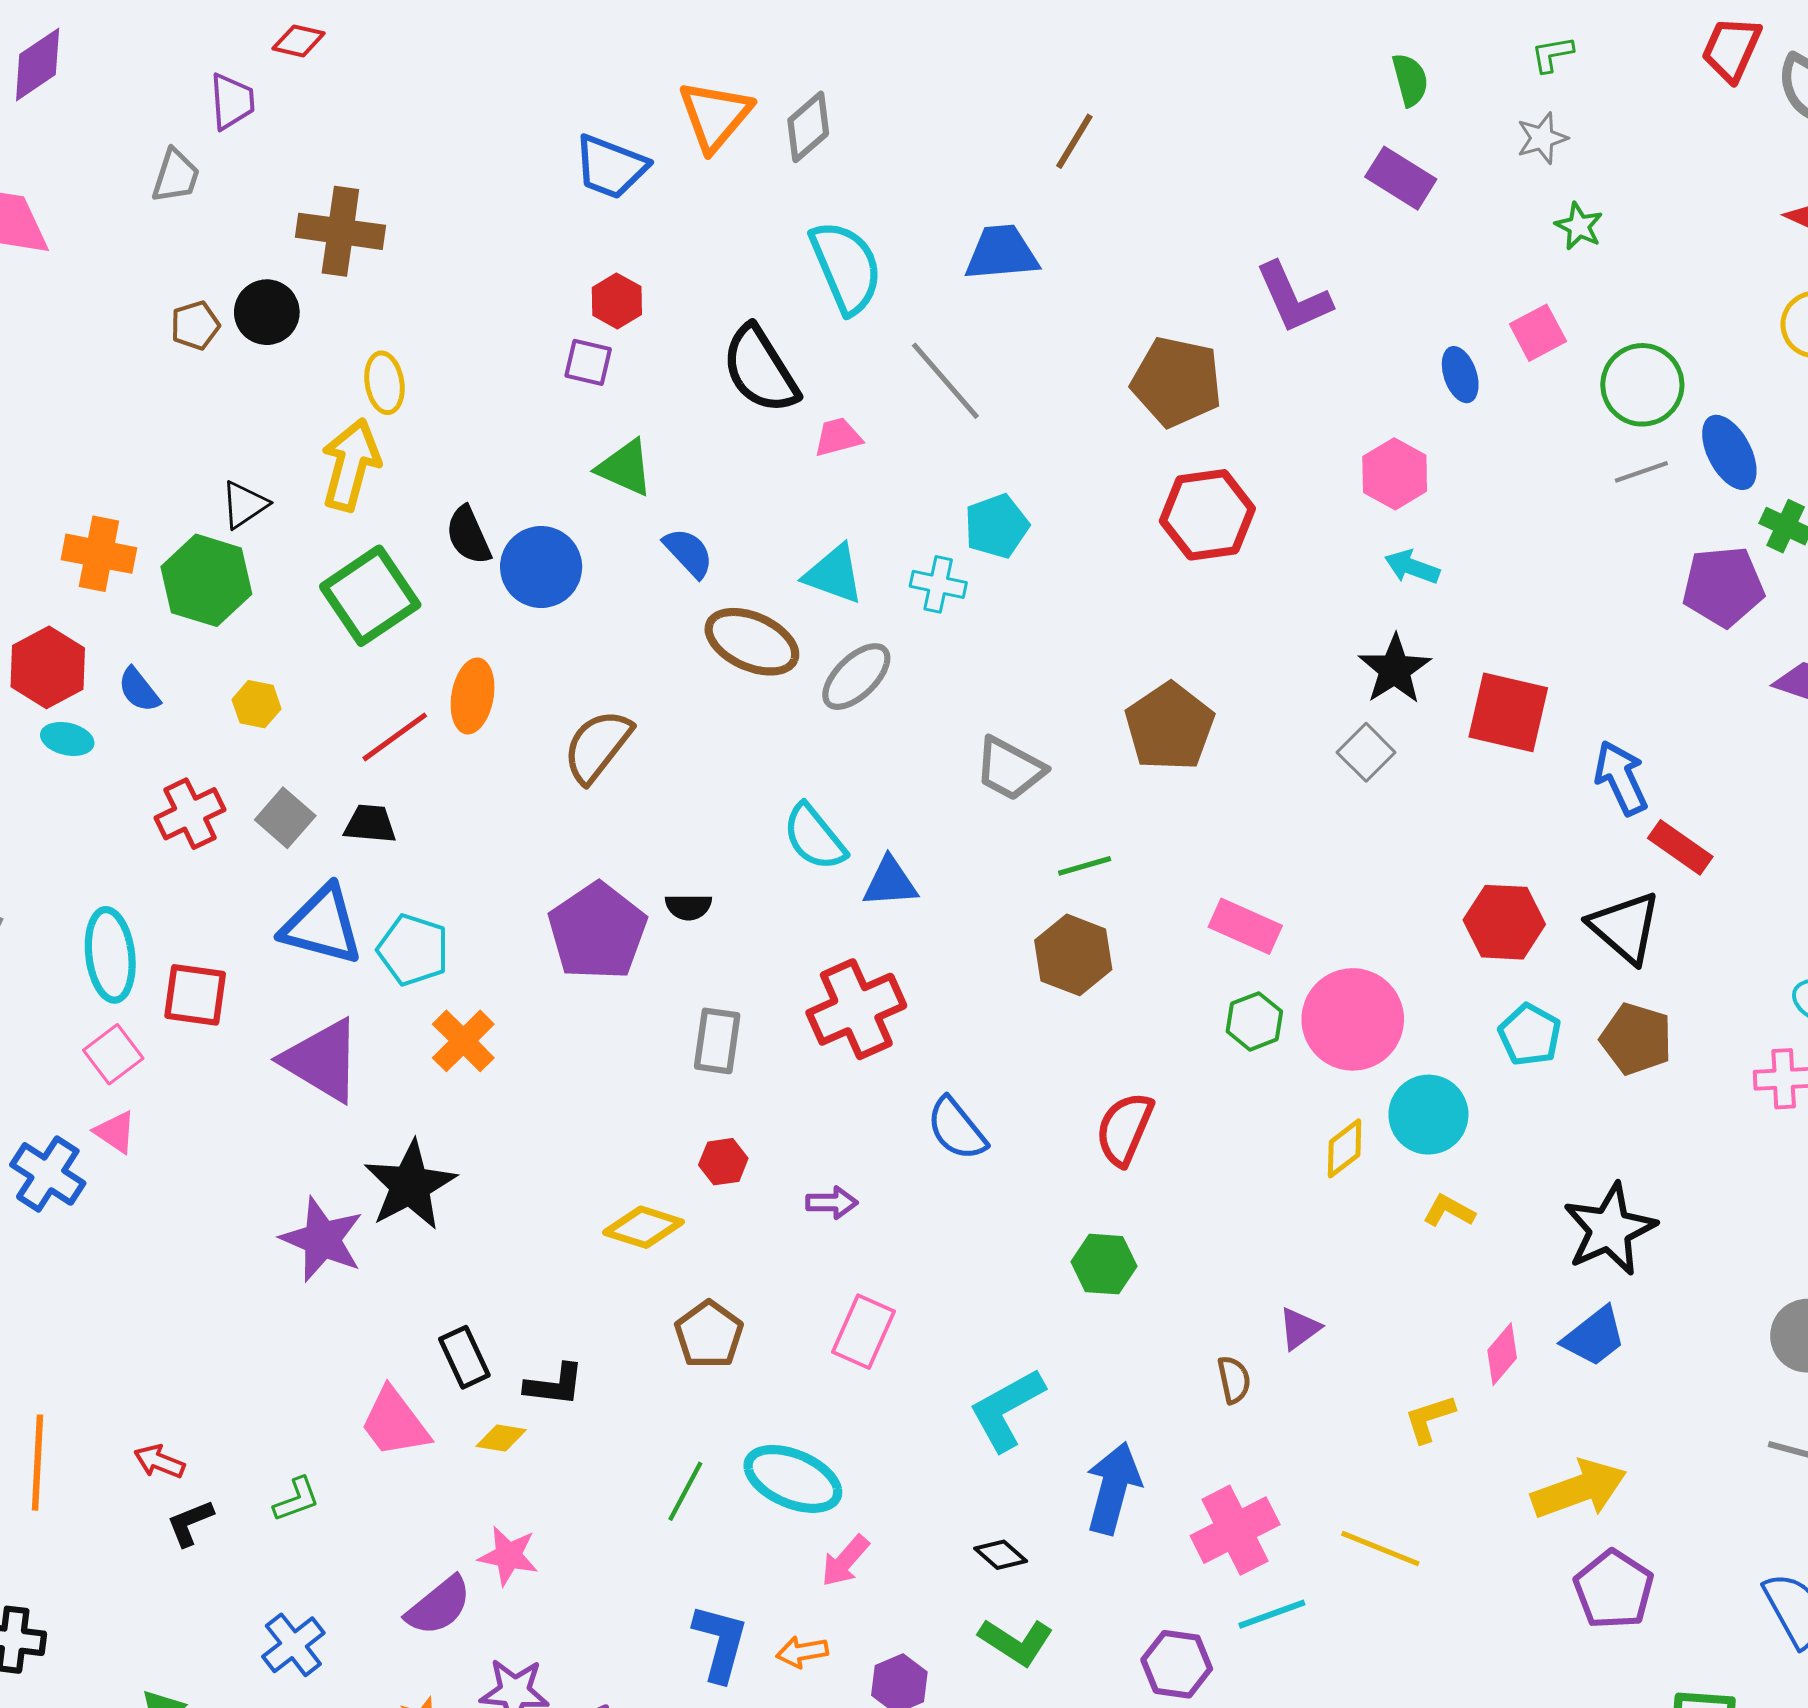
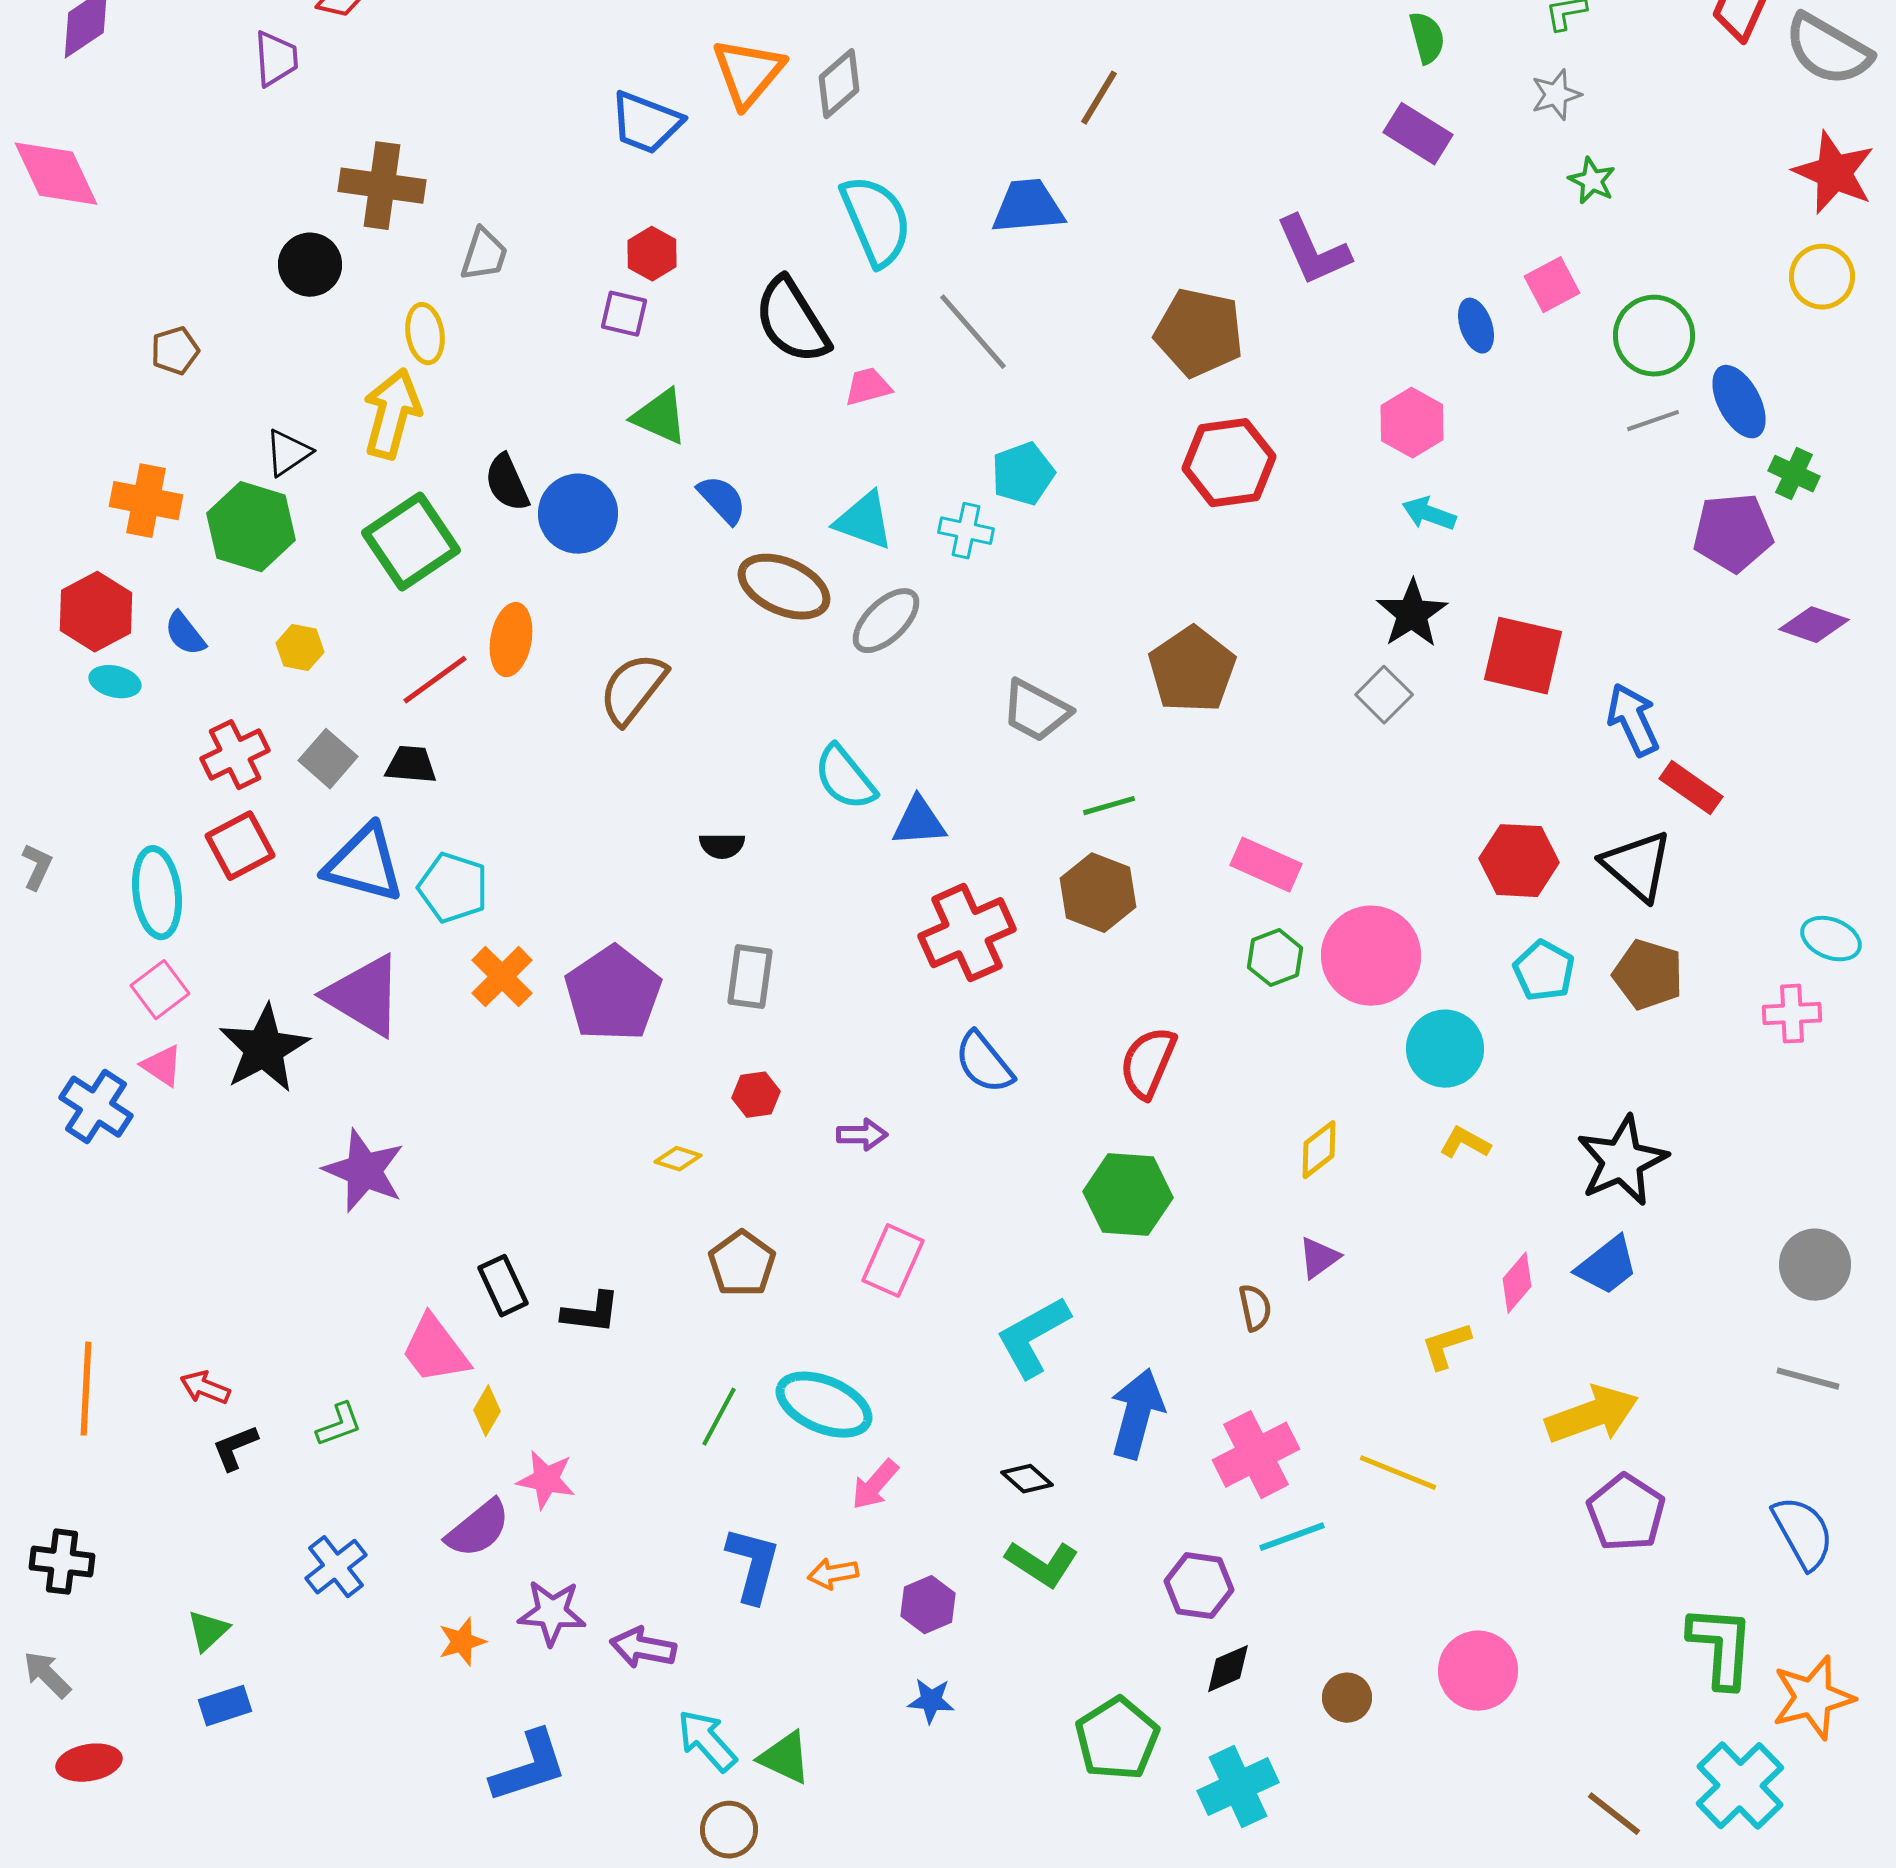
gray trapezoid: (176, 176) -> (484, 255), moved
brown pentagon: (195, 325) -> (175, 351), moved
purple pentagon: (597, 931) -> (613, 994), moved
red square: (195, 995) -> (240, 846), moved, turned -36
red cross: (856, 1009) -> (967, 933), moved
yellow diamond: (1345, 1148) -> (1319, 1150), moved
black star: (410, 1185) -> (264, 1049), moved
yellow diamond: (643, 1227) -> (678, 1159), size x0.6
green hexagon: (1104, 1264) -> (1128, 1195), size x1.4
yellow diamond: (501, 1438) -> (487, 1411), moved, turned -69

